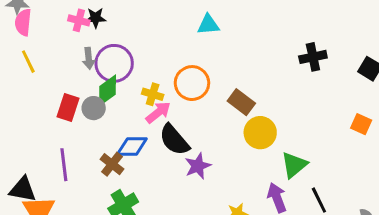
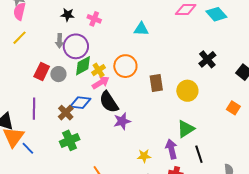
pink cross: (79, 20) -> (94, 19), moved
black cross: (313, 57) -> (207, 59), turned -36
yellow line: (28, 62) -> (20, 38), turned 63
green diamond: (108, 90) -> (83, 66), moved
yellow cross: (153, 94) -> (99, 70), turned 32
brown rectangle: (241, 102) -> (156, 83), turned 36
yellow circle: (260, 133) -> (187, 91), moved

